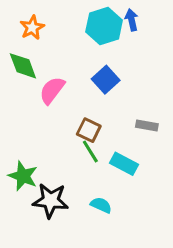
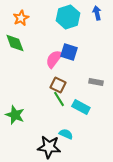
blue arrow: (132, 20) -> (97, 13), moved
blue square: (106, 80) -> (69, 52), turned -30
pink semicircle: (52, 90) -> (54, 59), moved
black star: (51, 200) -> (49, 147), moved

